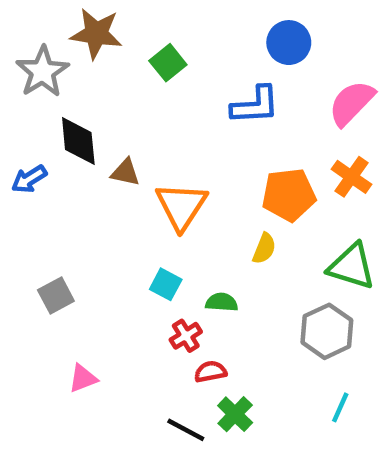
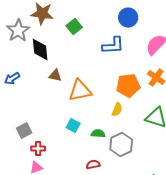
black diamond: (78, 141) -> (40, 50), moved
orange triangle: (181, 206) -> (80, 90), turned 45
gray hexagon: (327, 331) -> (121, 144), moved
red cross: (186, 336) -> (38, 148), moved, turned 32

